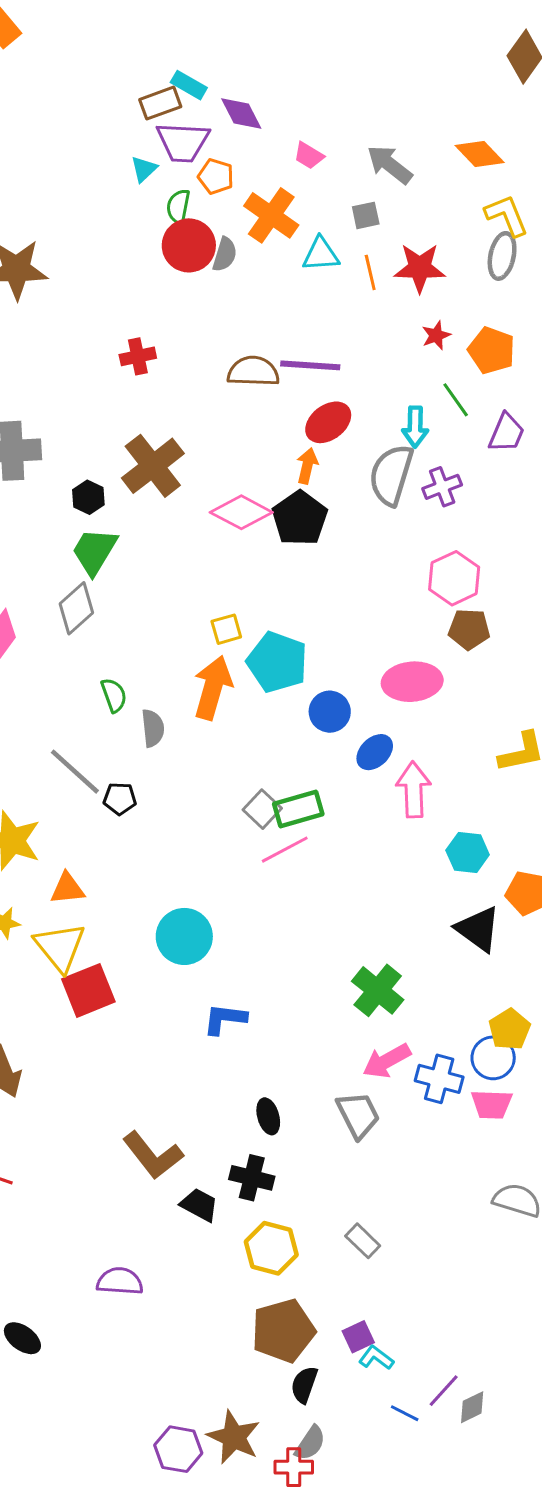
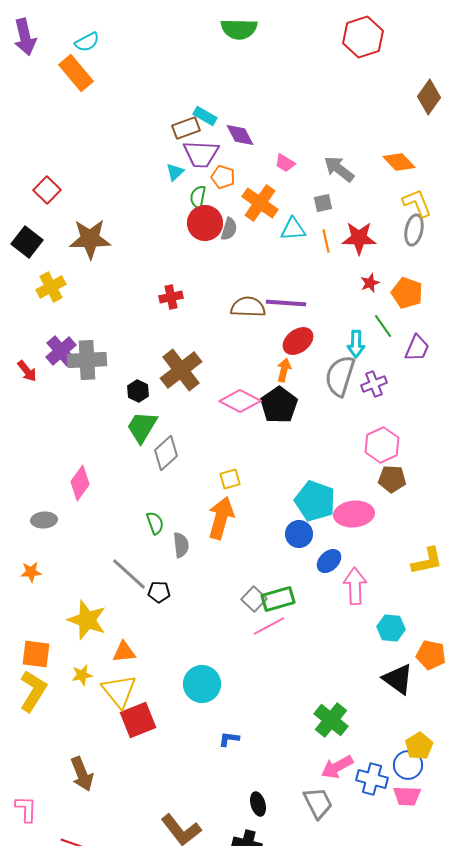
gray diamond: (76, 608) -> (166, 453), moved
cyan pentagon: (277, 662) -> (315, 501), moved
blue L-shape: (225, 1019) -> (229, 739), size x0.7

